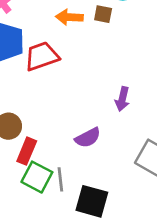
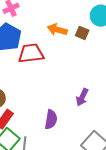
purple semicircle: (88, 138) -> (51, 119), turned -66

